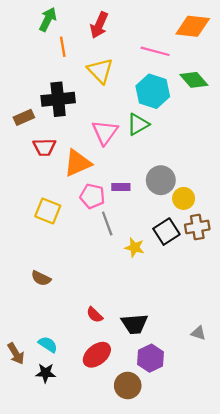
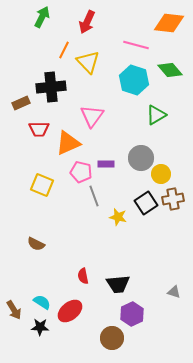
orange line: (63, 47) -> (64, 50), moved, turned 36
green triangle: (138, 124) -> (156, 115), moved
red semicircle: (95, 315) -> (83, 276), turned 35
red ellipse: (97, 355) -> (70, 311), moved

